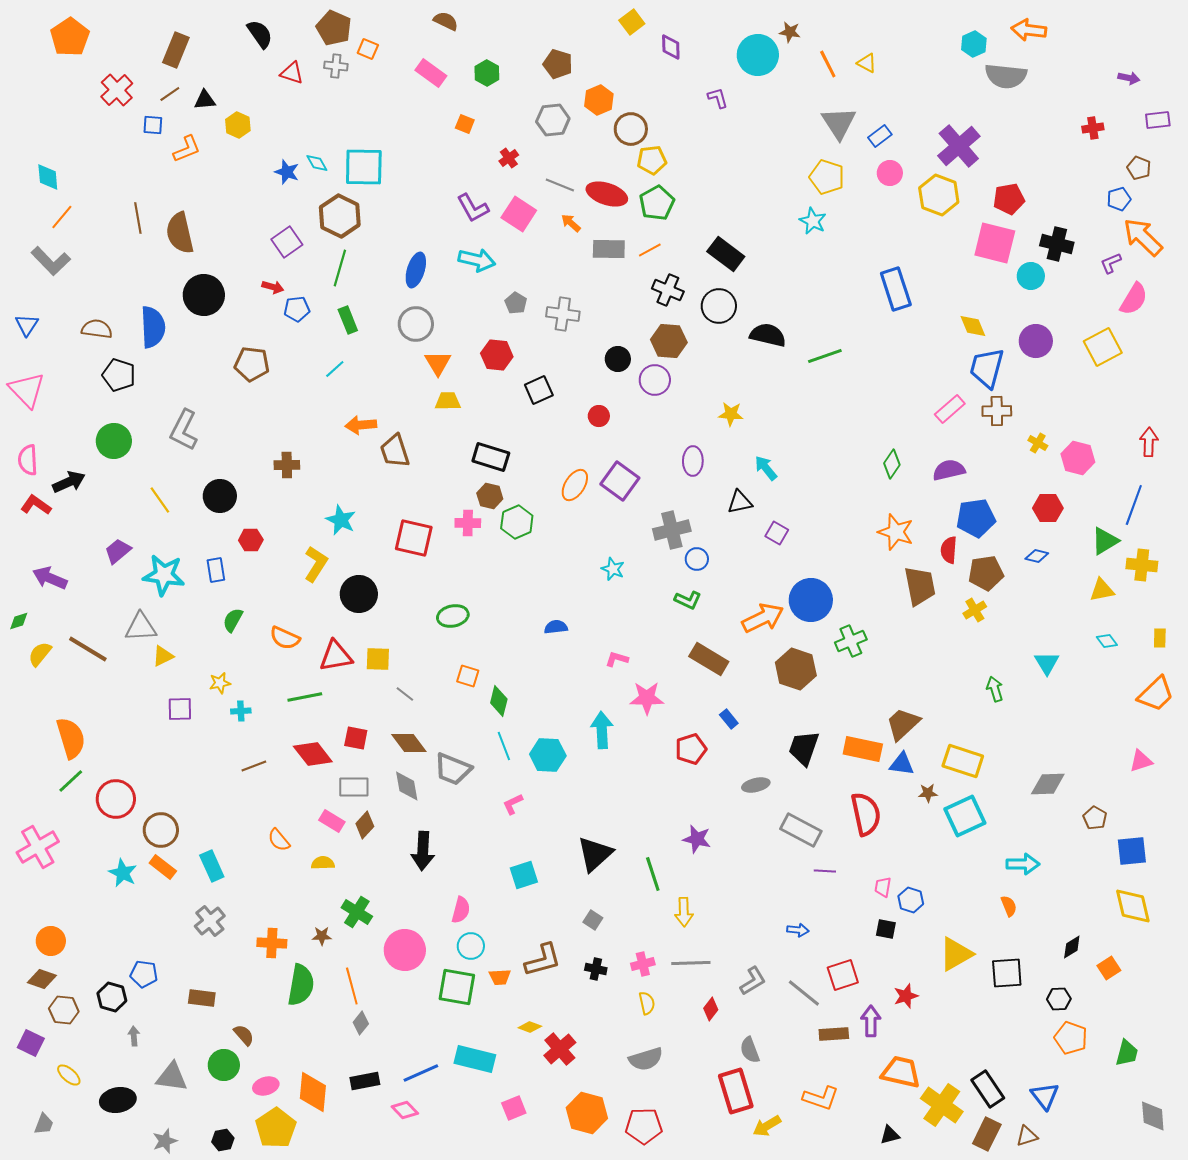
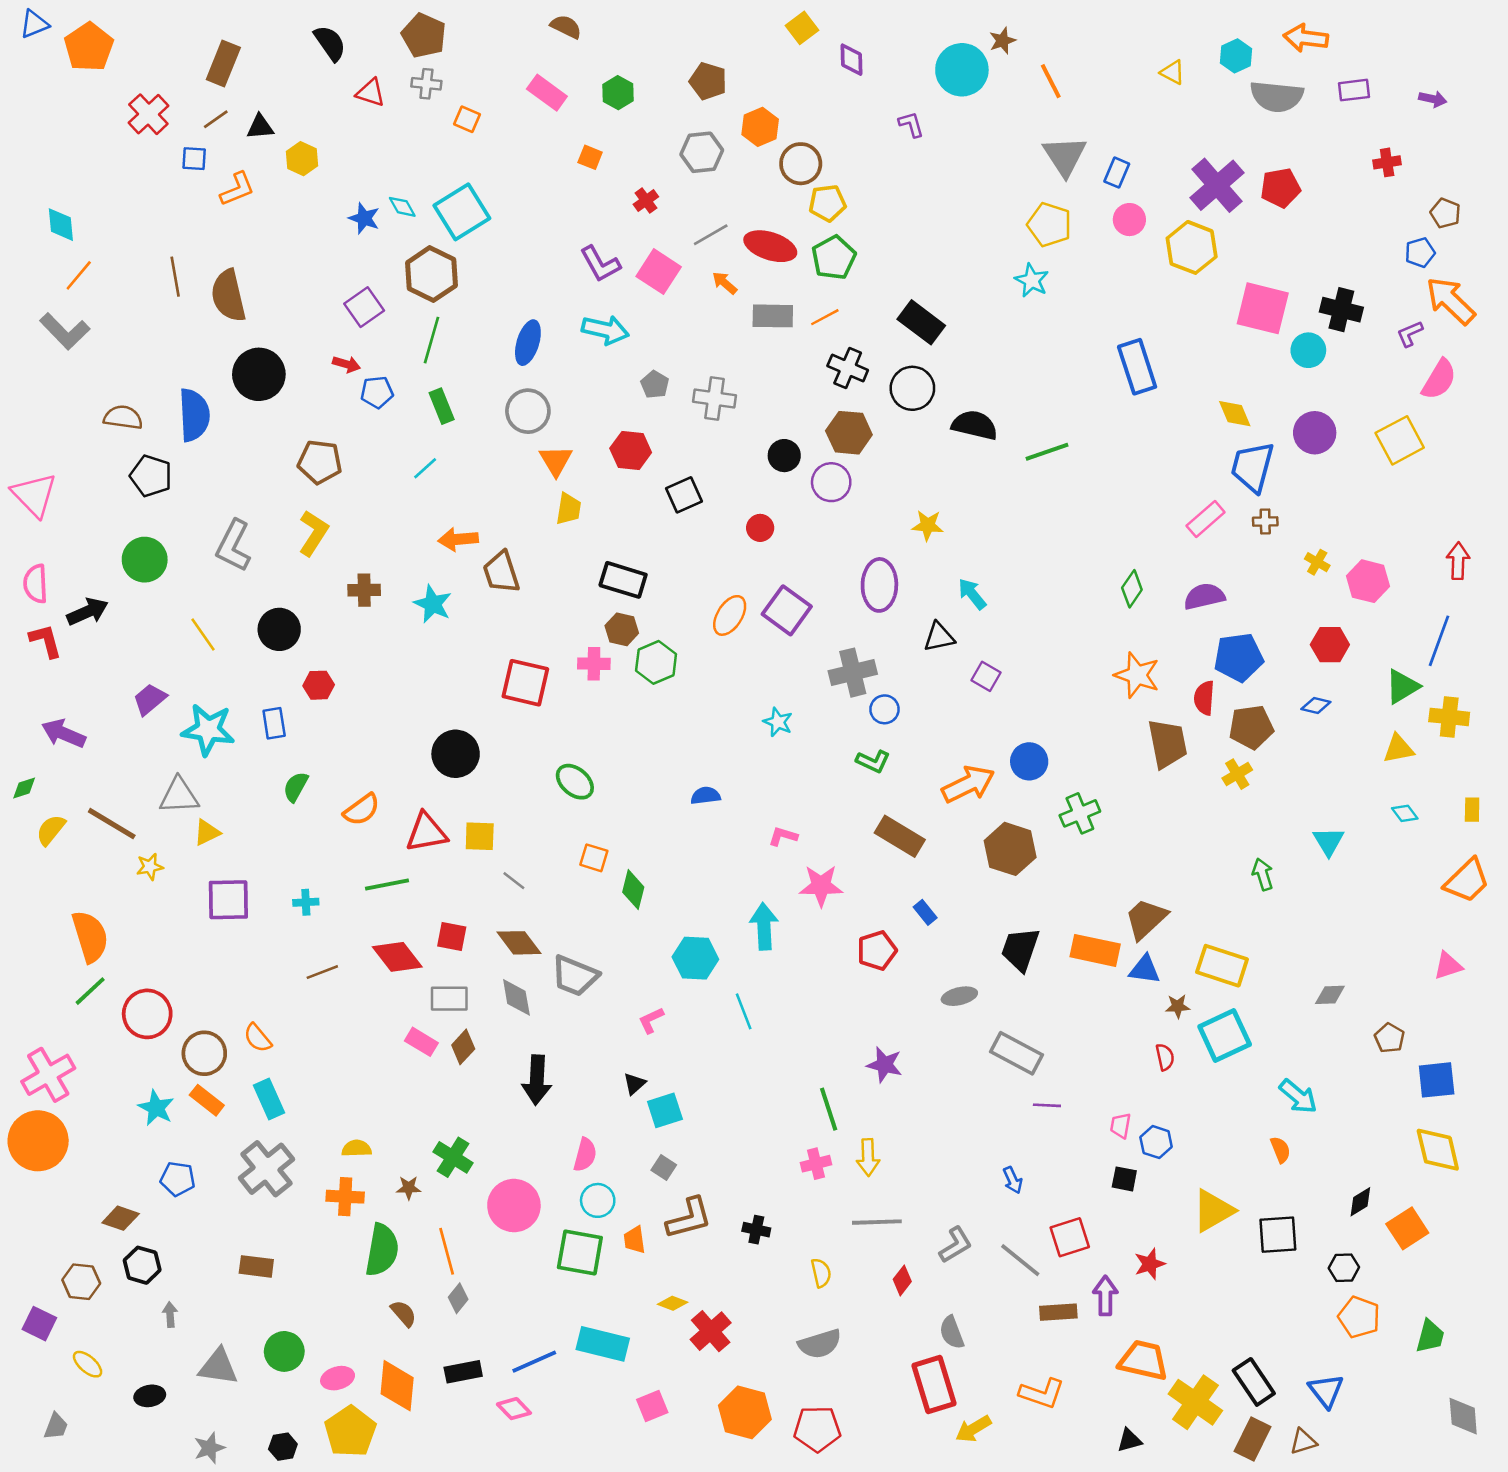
brown star: (790, 32) -> (1003, 41), turned -30
orange square: (368, 49) -> (467, 119), moved
yellow triangle: (867, 63) -> (1173, 72), moved
purple rectangle: (1158, 120) -> (1354, 90), moved
blue rectangle: (880, 136) -> (1117, 173), turned -30
cyan square: (364, 167) -> (462, 212), turned -33
gray line: (560, 185) -> (711, 235), turned -52
red pentagon: (1009, 199) -> (1280, 188), moved
blue triangle: (27, 325) -> (34, 24), moved, turned 35
yellow trapezoid: (448, 401) -> (569, 509), turned 100
brown cross: (997, 411) -> (1265, 522), size x0.7
purple ellipse: (693, 461) -> (879, 585), size x1.4
red L-shape: (36, 505) -> (46, 641), turned 40
cyan star: (341, 520) -> (433, 604), moved
yellow L-shape: (316, 564) -> (313, 533), moved
blue circle: (811, 600) -> (1029, 761), size x0.7
green ellipse: (453, 616) -> (575, 782), turned 52
orange semicircle: (285, 638) -> (362, 810), turned -60
yellow star: (220, 683) -> (150, 867), moved
purple square: (180, 709) -> (228, 900), size x1.4
cyan line: (504, 746) -> (744, 1011), moved
gray diamond: (1048, 784) -> (1330, 995), size x0.7
red semicircle: (866, 814) -> (1165, 1057), moved, size x0.5
orange semicircle: (279, 840) -> (258, 1038), moved
black triangle: (595, 854) -> (634, 1084), moved, size x0.5
yellow semicircle: (323, 863) -> (357, 1148), moved
cyan arrow: (1023, 864) -> (1298, 1096), turned 40
gray square: (593, 920) -> (664, 1167), moved
gray cross: (210, 921) -> (266, 1169), size x1.4
blue arrow: (798, 930) -> (1013, 1180), turned 60
orange circle: (51, 941) -> (38, 1141), moved, size x1.6
pink cross: (643, 964) -> (816, 1164), moved
orange square: (1109, 968) -> (1407, 1228), size x1.4
blue pentagon: (144, 974) -> (178, 1179), moved
orange trapezoid: (500, 977) -> (634, 1240), turned 85
brown diamond: (42, 979) -> (121, 1218), moved
brown semicircle: (244, 1035) -> (404, 1313), moved
black ellipse: (118, 1100) -> (150, 1396), size x0.7

